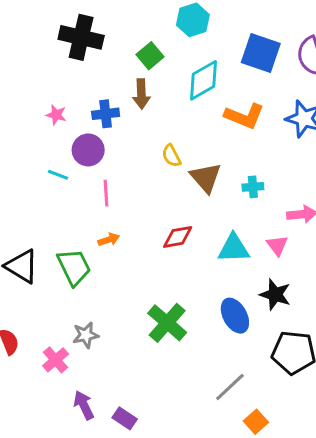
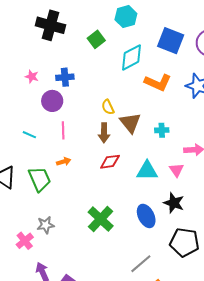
brown arrow: (141, 94) -> (104, 133), moved
cyan line: (58, 175) -> (29, 135), moved

